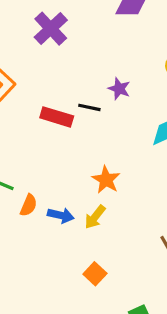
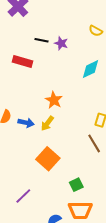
black line: (89, 107) -> (41, 40), moved
orange square: (95, 274) -> (48, 159), size x1.6

